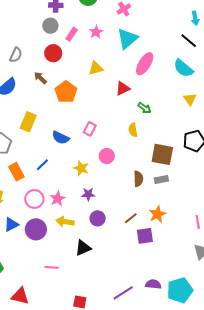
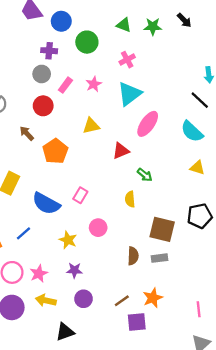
yellow triangle: (190, 99) -> (197, 168), turned -40
blue semicircle: (61, 138) -> (46, 203), size x1.4

